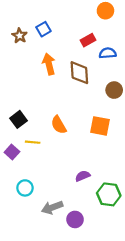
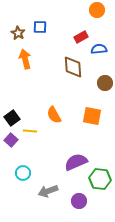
blue square: (43, 29) -> (40, 27), turned 32
orange arrow: (49, 64) -> (25, 59), moved
black square: (18, 119) -> (12, 118), moved
purple semicircle: (83, 176) -> (76, 162), size x1.6
purple circle: (75, 219) -> (79, 201), moved

